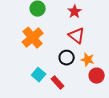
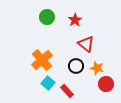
red star: (75, 12) -> (75, 20), moved
orange cross: (33, 38) -> (42, 60), moved

